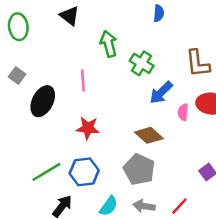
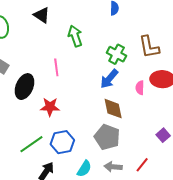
green cross: (142, 63) -> (117, 54), moved
blue arrow: (161, 93) -> (109, 79), moved
red star: (88, 128) -> (50, 107), moved
brown diamond: (149, 135) -> (113, 109), turned 40

